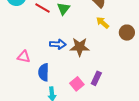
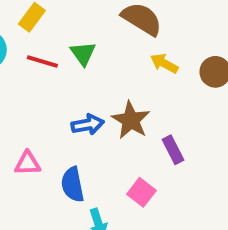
brown star: (80, 47) -> (131, 120), turned -30
purple rectangle: (96, 78) -> (173, 150), moved, turned -40

